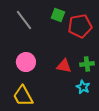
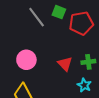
gray line: (24, 20) -> (37, 17), moved
red triangle: (64, 66) -> (65, 64), turned 35

